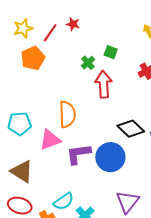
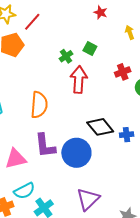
red star: (73, 24) -> (101, 12), moved
pink triangle: (50, 140) -> (16, 159), moved
purple L-shape: (78, 154) -> (45, 146), turned -96

